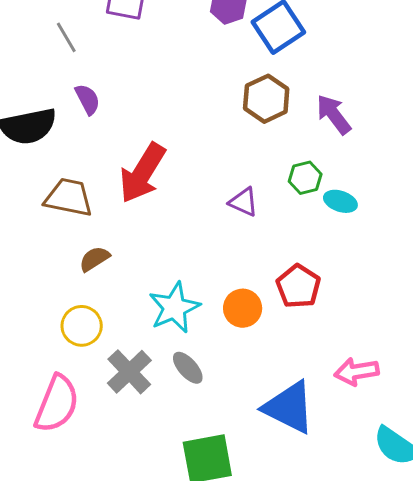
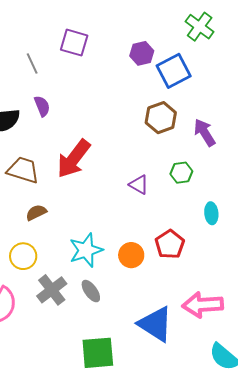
cyan ellipse: (340, 201) -> (211, 213), moved, turned 60
pink arrow: (356, 372) -> (203, 305), size x1.4

